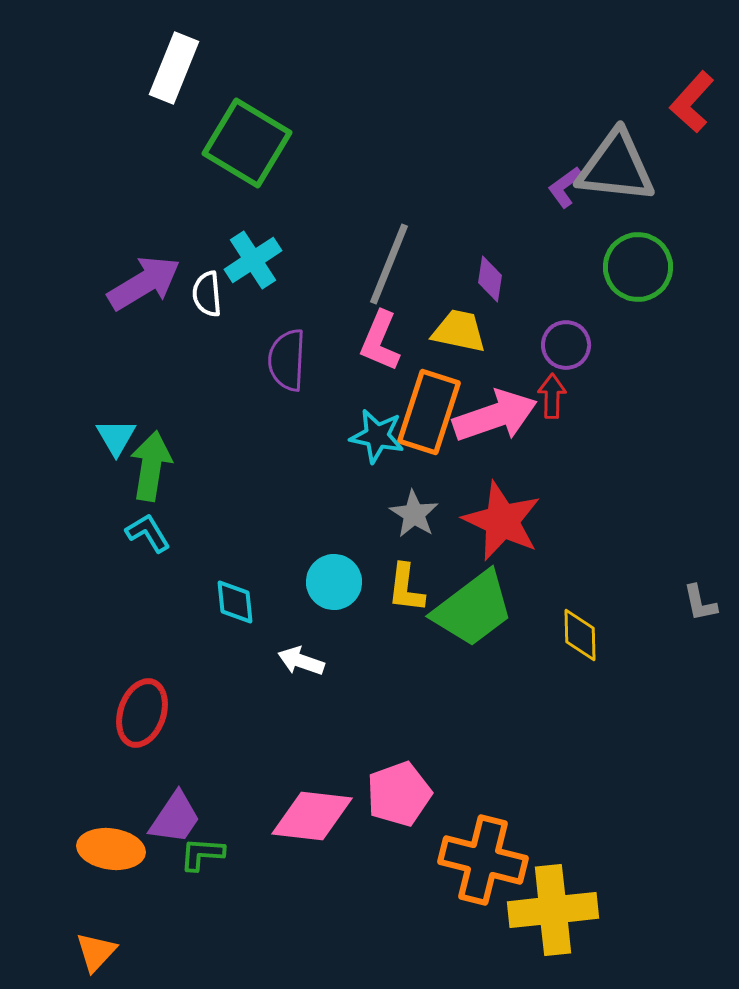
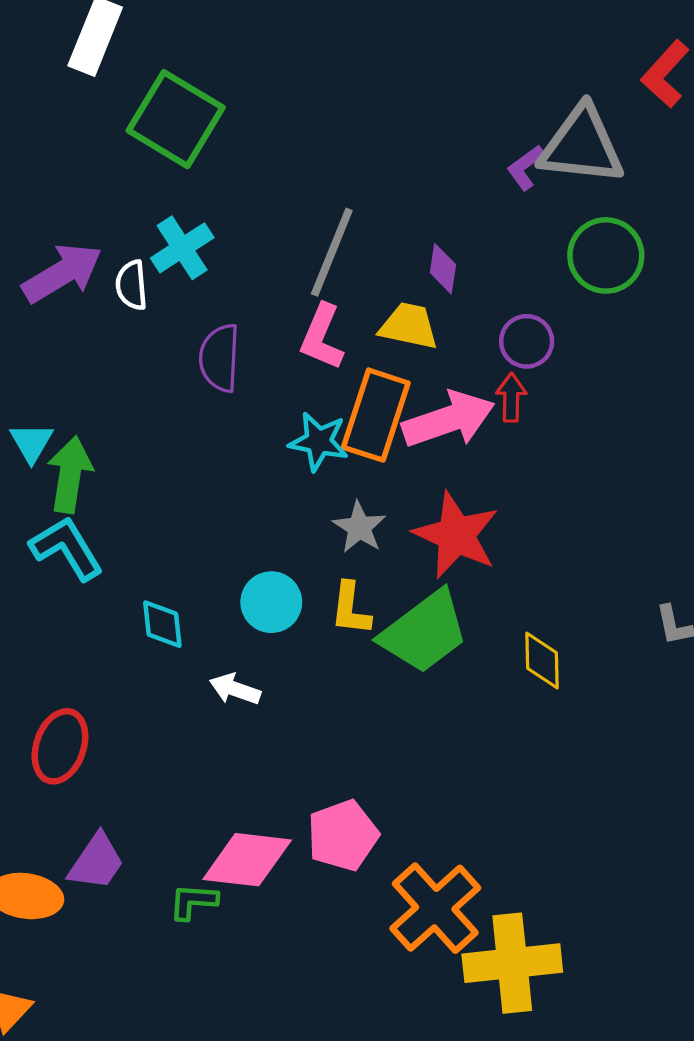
cyan L-shape: (148, 533) -> (67, 548), size x1.5
green L-shape: (202, 854) -> (193, 901), moved
orange cross: (483, 860) -> (435, 908), turned 34

